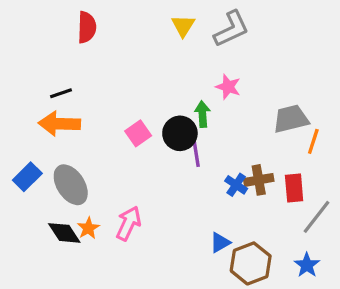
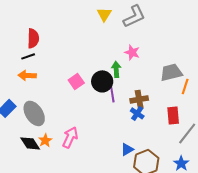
red semicircle: (87, 27) -> (33, 38), moved
orange arrow: (59, 124) -> (27, 75), size x0.7
brown cross: (259, 180) -> (139, 99), moved

